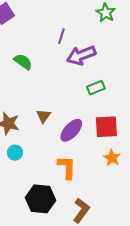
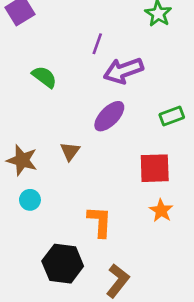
green rectangle: (96, 88) -> (172, 116), moved
purple ellipse: (71, 130) -> (109, 116), moved

